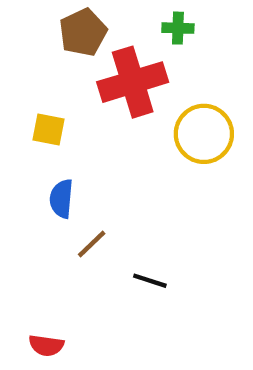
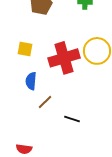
red cross: (133, 82) -> (64, 58), moved

